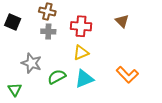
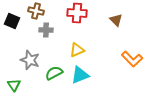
brown cross: (47, 11) -> (36, 11), moved
red cross: (81, 26) -> (77, 13), moved
orange L-shape: (127, 75) -> (132, 59), moved

